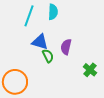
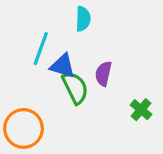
cyan line: (29, 16) -> (41, 49), moved
green semicircle: (48, 56) -> (75, 88), size x1.5

